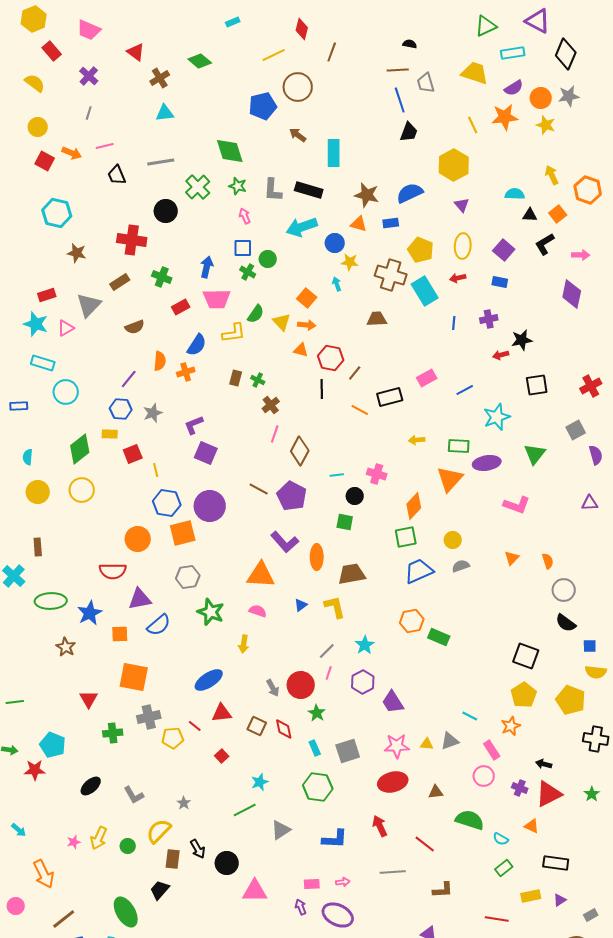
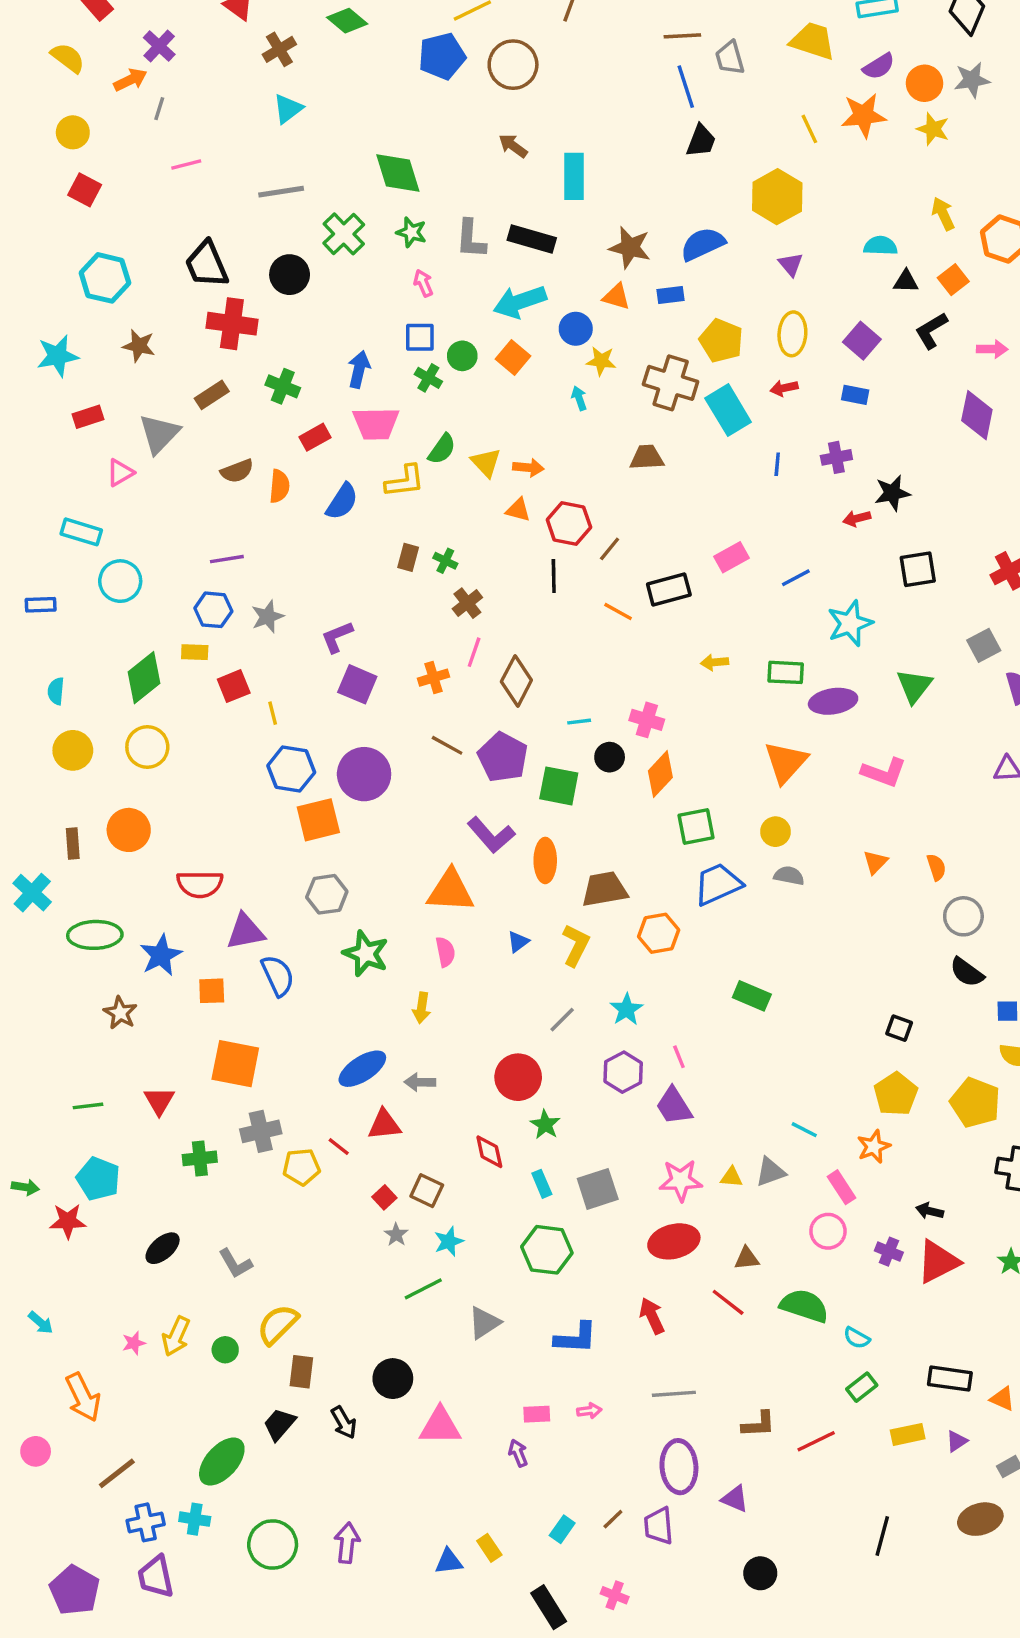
blue pentagon: (263, 106) -> (442, 56), moved
cyan triangle: (165, 113) -> (288, 109), turned -30
orange arrow: (72, 153) -> (130, 80), moved, turned -48
black trapezoid: (117, 175) -> (207, 264), moved, size x1.4
orange square: (307, 298) -> (513, 358), moved
cyan star: (36, 324) -> (58, 356), moved, turned -30
orange semicircle: (160, 361) -> (279, 486), moved
orange cross: (186, 372) -> (433, 678), moved
purple line: (129, 379) -> (227, 559), turned 42
orange triangle: (450, 479) -> (786, 762), moved
orange diamond: (414, 506) -> (660, 774), moved
green square: (345, 522) -> (559, 786), moved, size x1.4
orange circle: (138, 539) -> (129, 830), moved
gray semicircle: (461, 566) -> (789, 876), turned 30
yellow L-shape: (335, 607) -> (576, 945), turned 40
pink semicircle: (258, 611) -> (445, 952), turned 60
orange hexagon: (412, 621) -> (659, 933), moved
blue semicircle: (159, 625) -> (278, 976), turned -75
black square: (526, 656) -> (899, 1028), size x0.6
pink line: (329, 673) -> (679, 1057), moved, turned -40
gray arrow: (273, 688) -> (420, 1082), moved, turned 120
green line: (15, 702) -> (88, 1106), moved
brown square: (257, 726) -> (427, 1191), moved
gray star: (184, 803) -> (396, 1235), moved
orange triangle: (532, 826) -> (1002, 1399), moved
red line: (425, 844) -> (728, 1302), moved
black arrow: (198, 849) -> (344, 1423), moved
green ellipse: (126, 912) -> (222, 1462), turned 72
purple ellipse: (338, 915) -> (679, 1467), moved, turned 60
red line: (497, 919) -> (816, 1441), moved, turned -35

